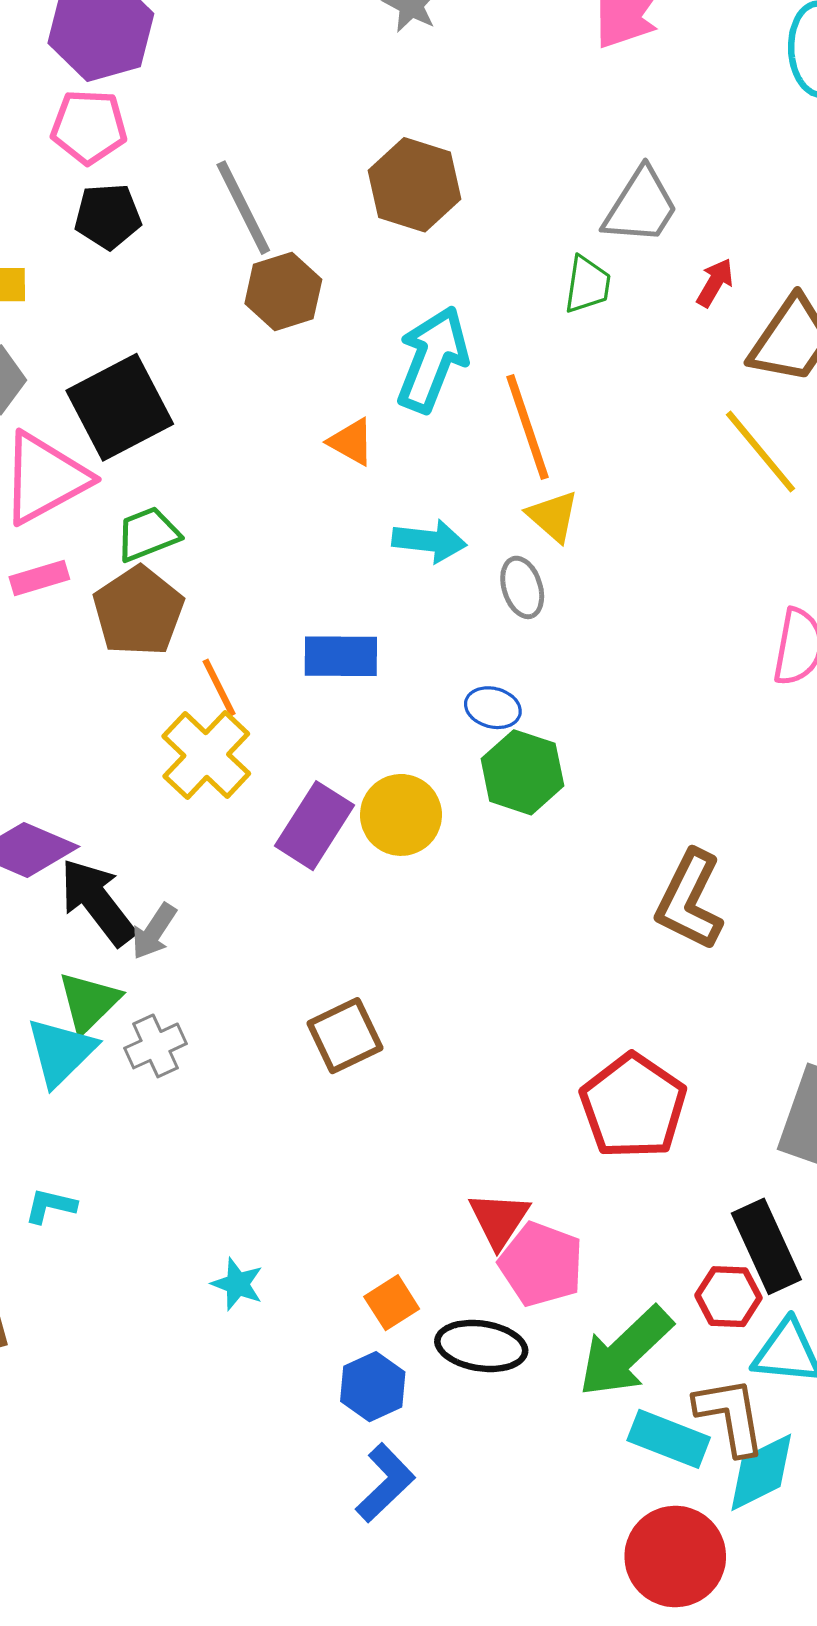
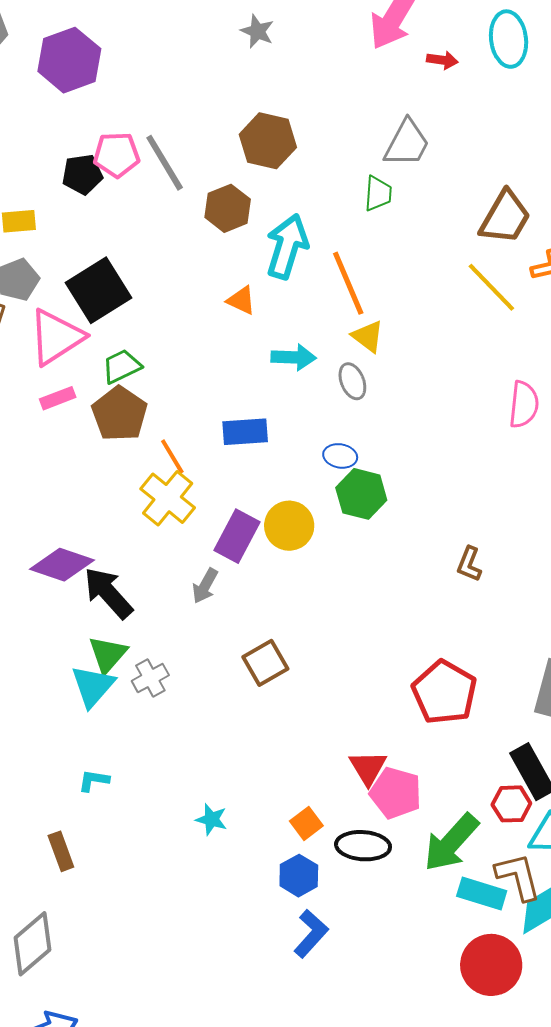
pink pentagon: (89, 127) -> (116, 155), moved
red arrow: (715, 283) -> (442, 60), moved, turned 72
brown hexagon: (283, 291) -> (228, 208), moved
brown L-shape: (690, 900) -> (469, 564), size x0.6
gray arrow: (154, 931) -> (205, 586), moved

